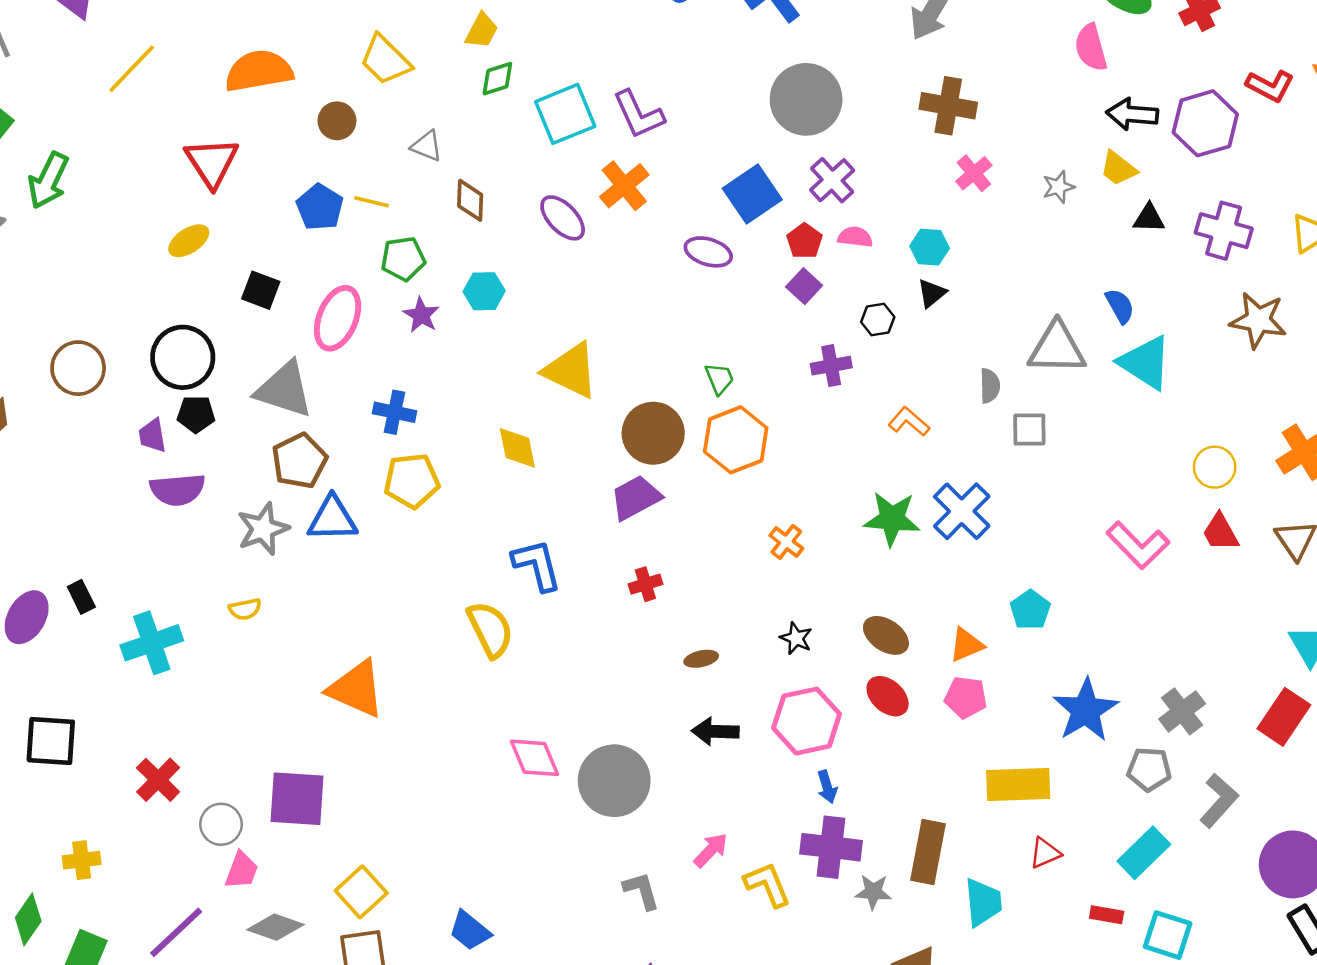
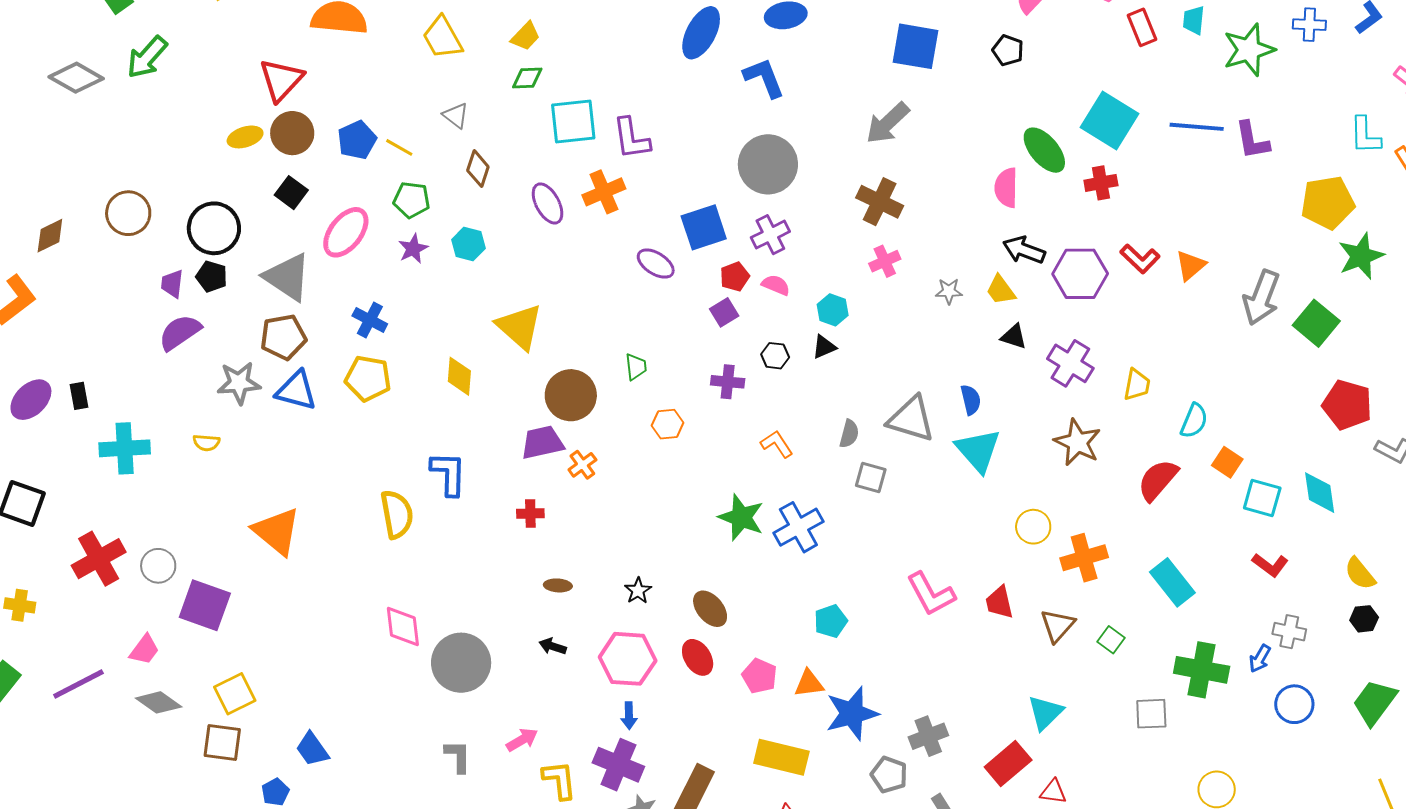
brown circle: (337, 121) -> (292, 133), moved, size x1.4
orange hexagon: (736, 440) -> (668, 424), moved, size x0.6
yellow circle: (1215, 467) -> (1033, 527), moved
purple semicircle: (178, 490) -> (180, 332), turned 135
orange cross: (786, 542) -> (582, 465), moved
orange triangle: (966, 645) -> (809, 684), moved
black arrow: (715, 731) -> (553, 646), size x0.7
red cross: (158, 780) -> (99, 559), size x1.4
gray circle: (221, 824) -> (158, 566), moved

